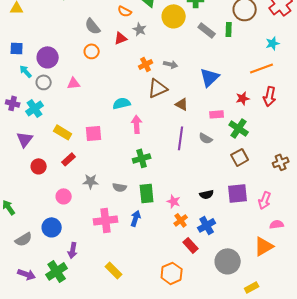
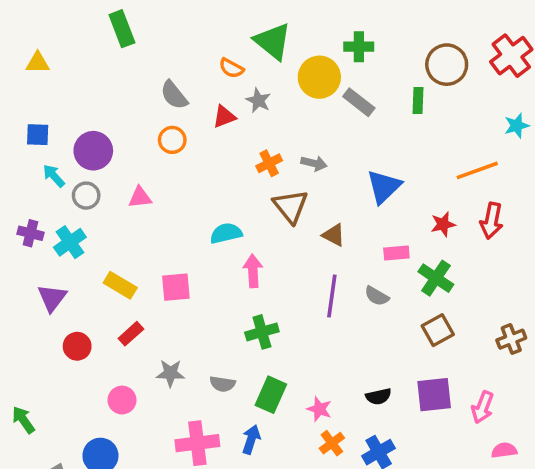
gray rectangle: (207, 30) -> (359, 102), moved
cyan star: (273, 43) -> (517, 126), moved
brown triangle: (158, 88) -> (291, 206), turned -45
green rectangle: (147, 193) -> (271, 395), turned 30

